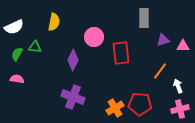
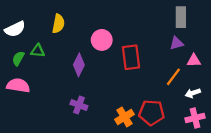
gray rectangle: (144, 18) -> (181, 17), moved
pink triangle: (183, 46) -> (194, 61), moved
pink semicircle: (17, 79) -> (18, 85), size x1.5
white arrow: (178, 86) -> (193, 93), turned -88
purple cross: (73, 97) -> (79, 105), size x0.7

